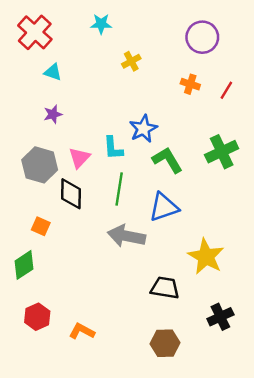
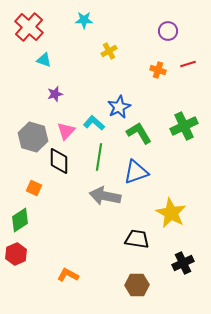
purple circle: (202, 37) -> (168, 31), size x0.7
red line: (226, 90) -> (188, 64), moved, turned 42
purple star: (53, 114) -> (55, 94), moved
cyan L-shape: (113, 148) -> (94, 123), turned 135
red hexagon: (37, 317) -> (16, 254), moved

